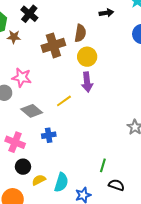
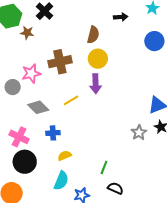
brown cross: (53, 45) -> (60, 62), moved
pink star: (22, 78) -> (31, 74), turned -30
black circle: (23, 167) -> (25, 162), size x1.5
yellow semicircle: (39, 180) -> (65, 156), moved

